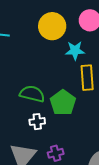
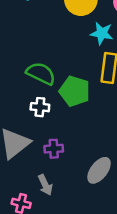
green pentagon: (63, 103) -> (75, 91), turned -30

